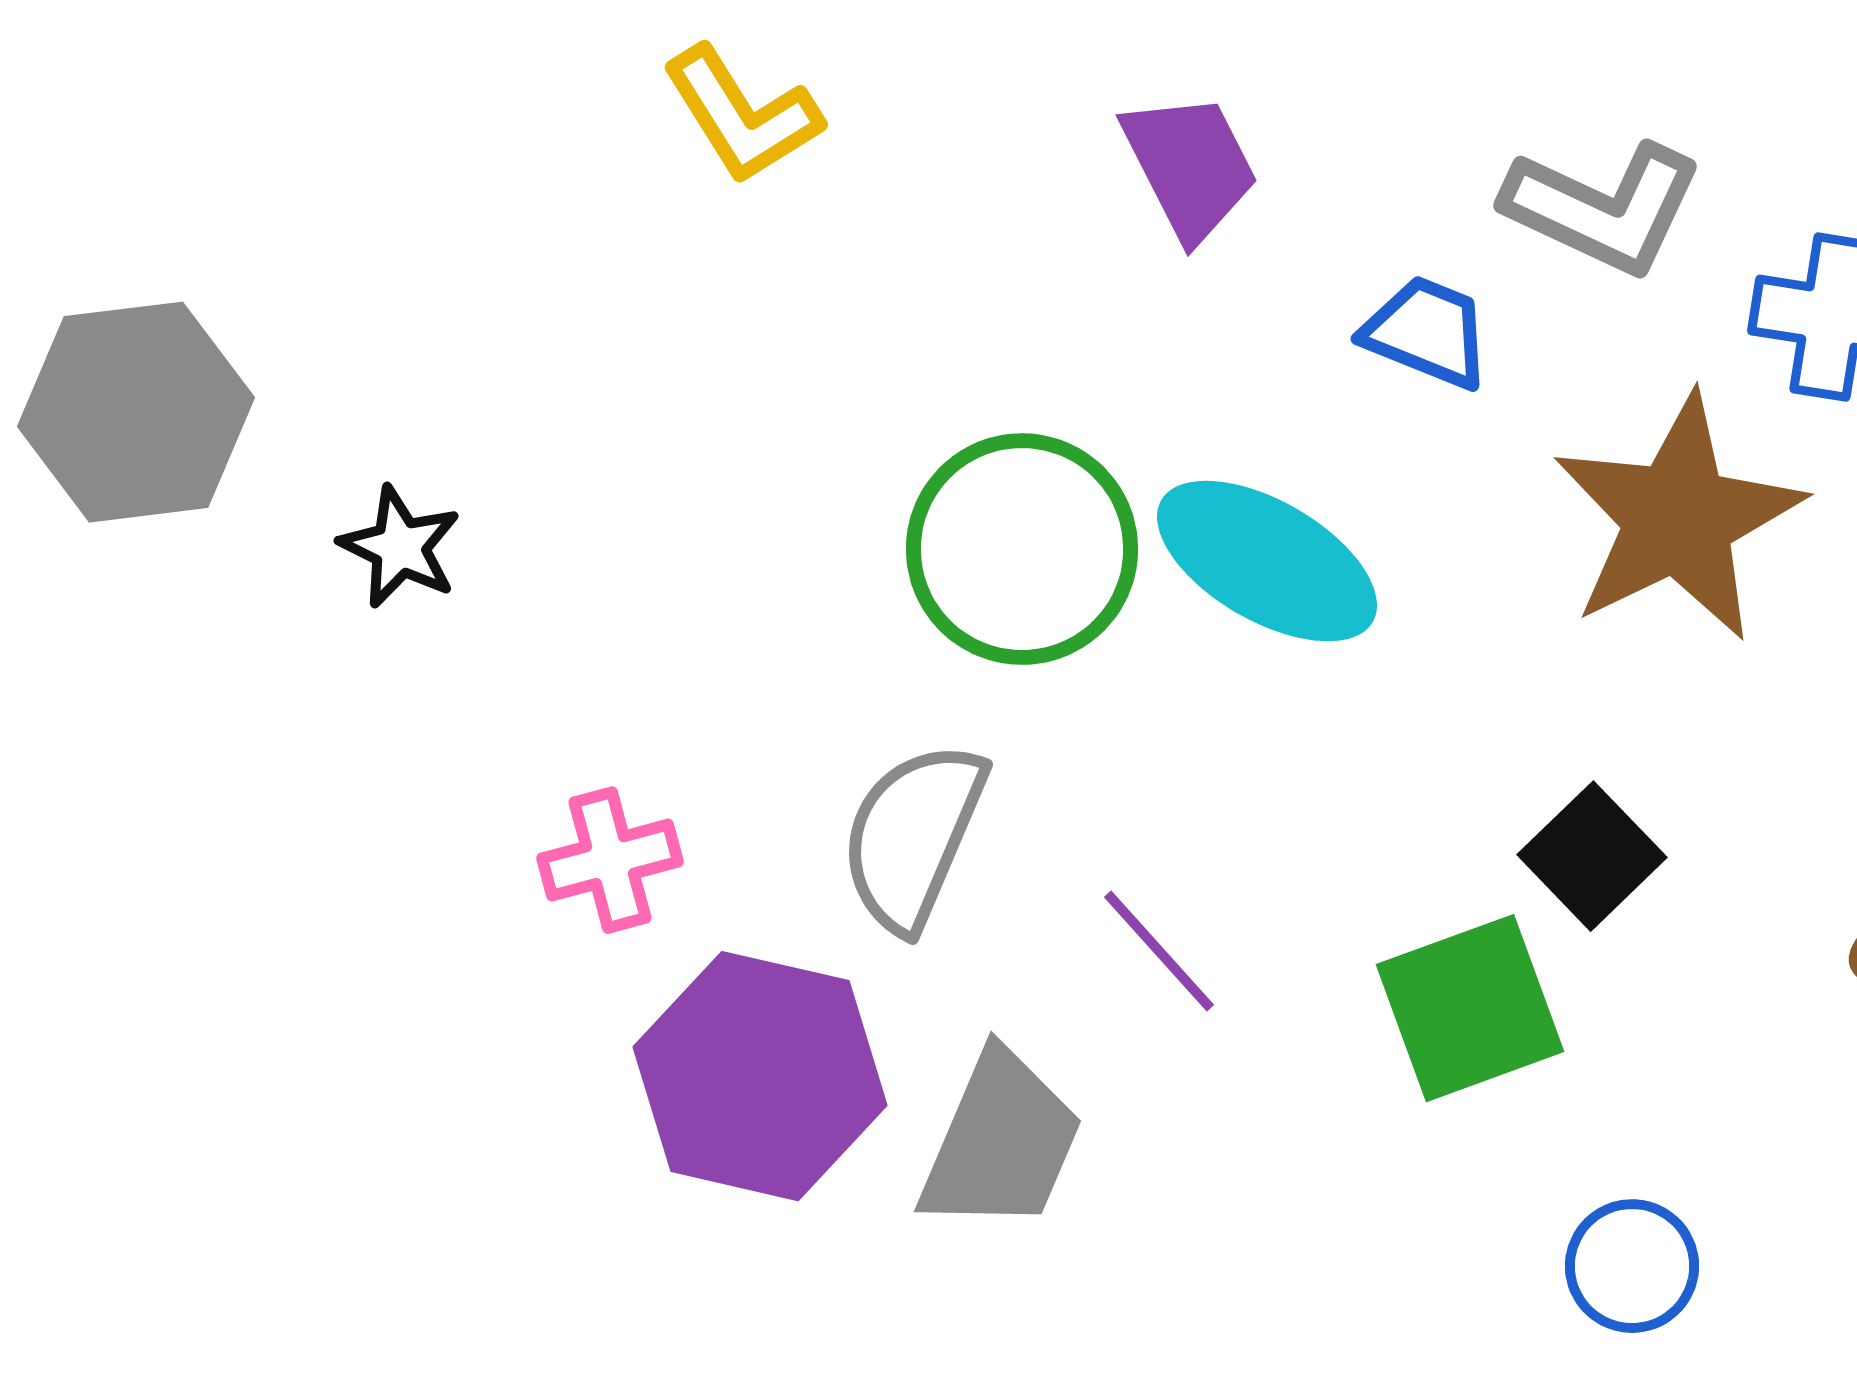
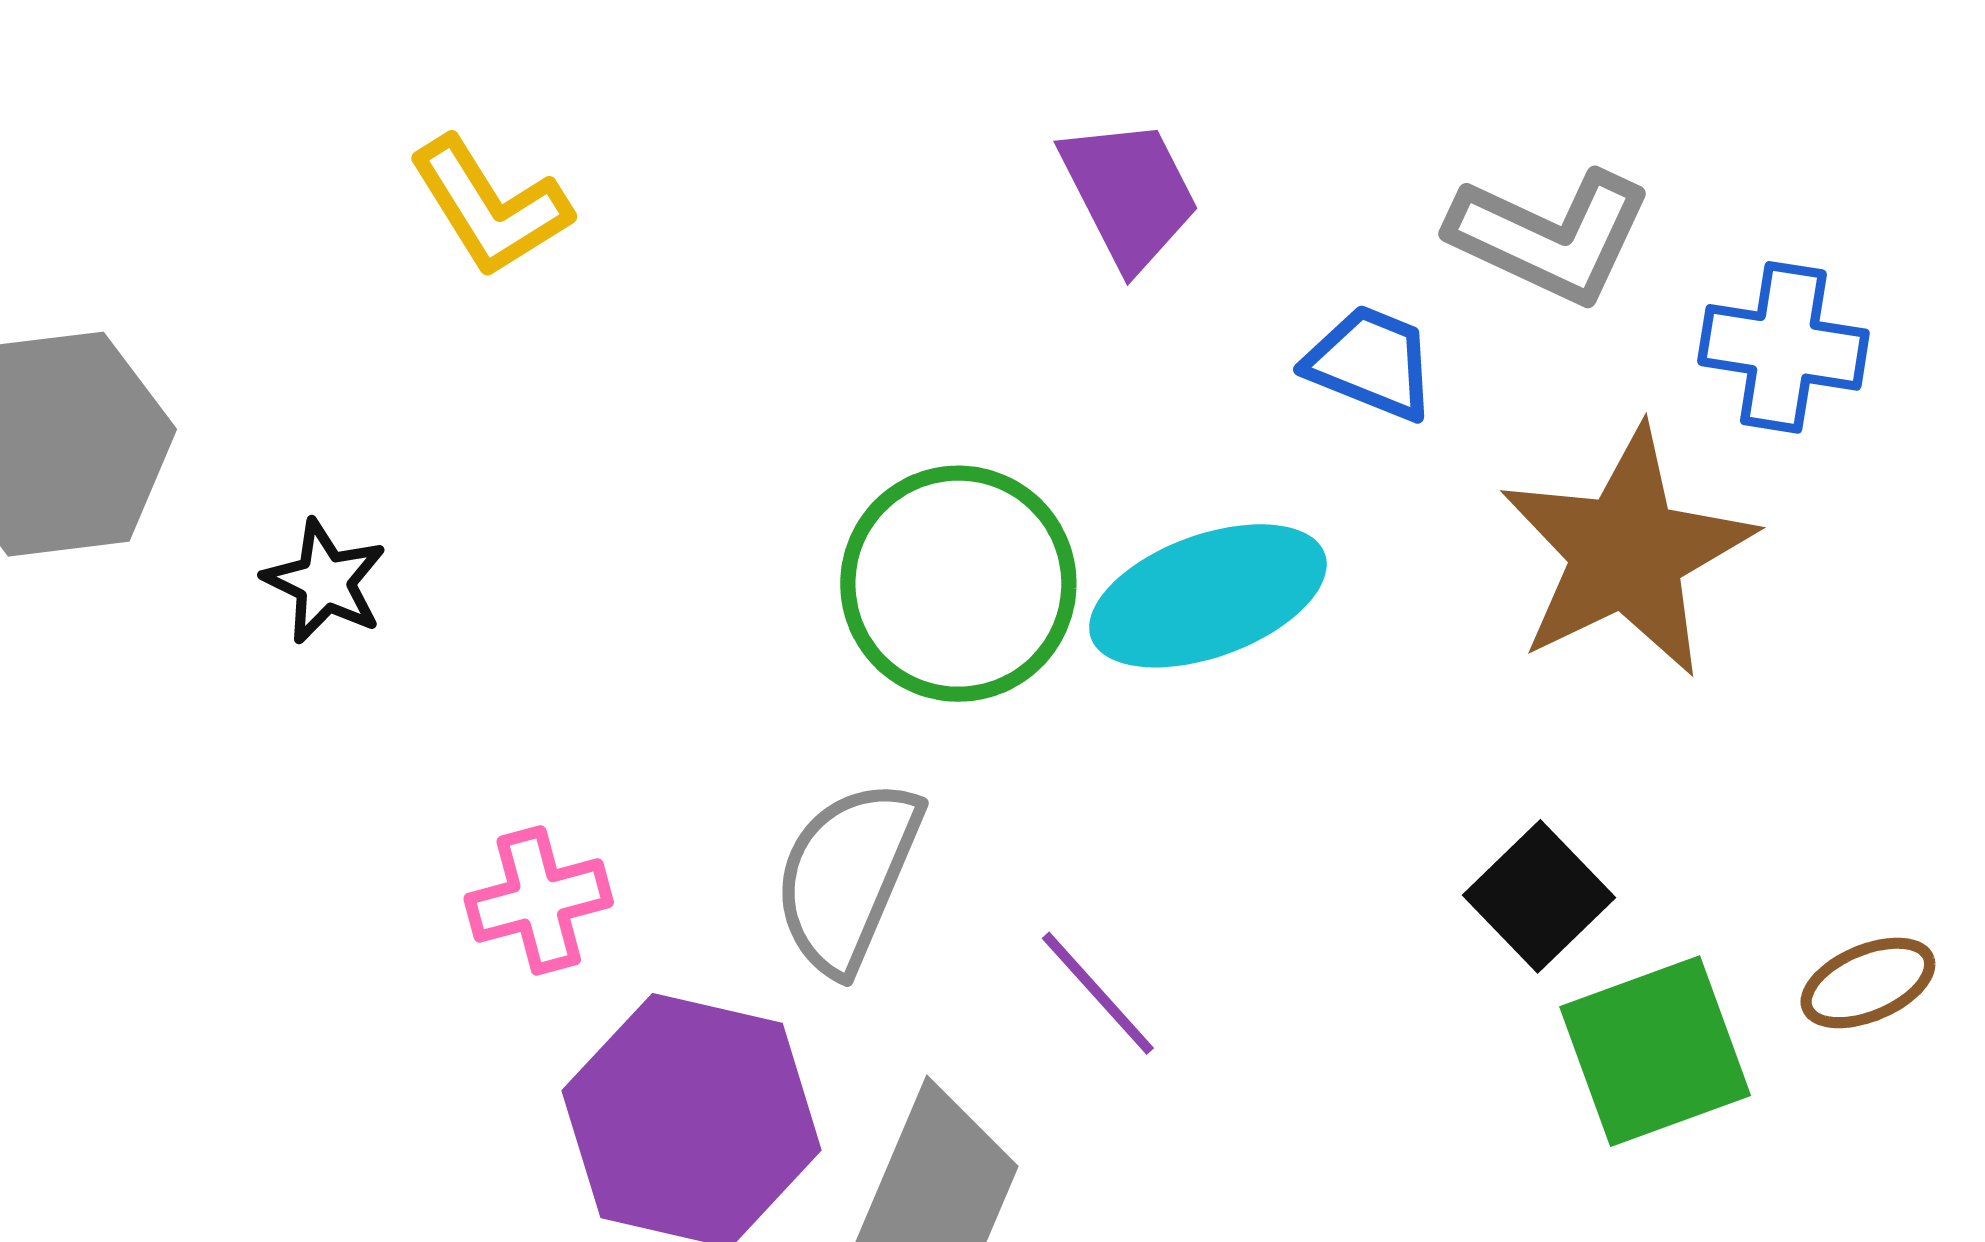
yellow L-shape: (742, 115) -> (490, 207), moved
cyan ellipse: (1267, 561) -> (1208, 596), turned -50
green square: (1470, 1008) -> (1655, 1051), moved

